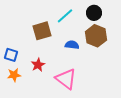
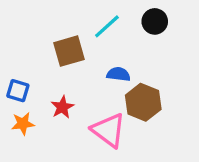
brown hexagon: (96, 36) -> (143, 102), moved

